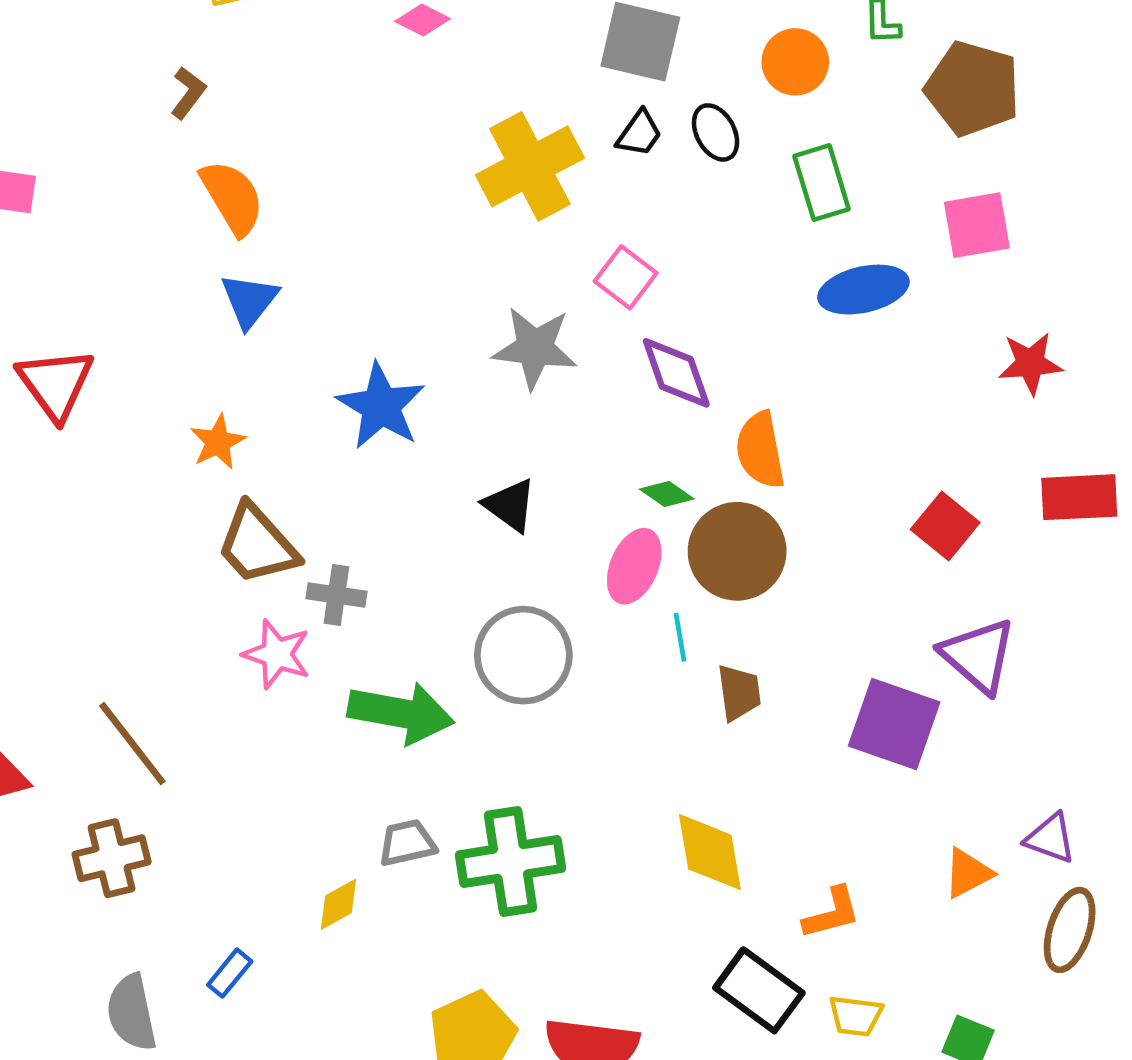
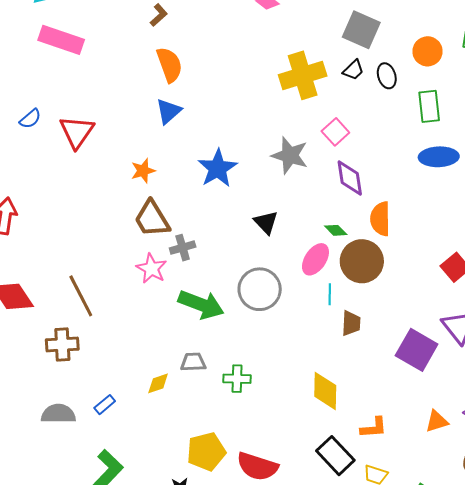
gray cross: (336, 595) -> (183, 248), turned -35
green cross: (511, 862) -> (237, 379), size x0.6
gray semicircle: (132, 1013) -> (58, 414), turned 92

